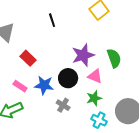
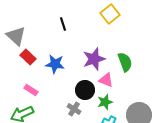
red rectangle: (28, 58) -> (28, 57), moved
black circle: (68, 78) -> (85, 90), moved
blue star: (44, 85) -> (55, 64), moved

